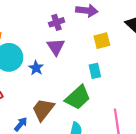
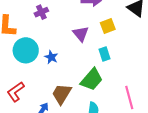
purple cross: (57, 22) -> (41, 12), moved
purple triangle: (56, 47) -> (81, 34), moved

